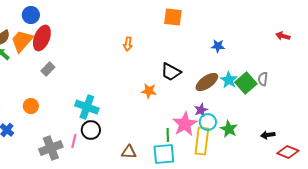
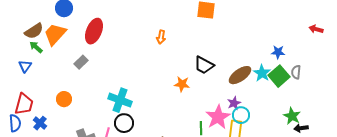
red ellipse: (42, 38) -> (94, 31), moved
blue star: (218, 46) -> (278, 52), moved
green star: (229, 129) -> (292, 116), moved

